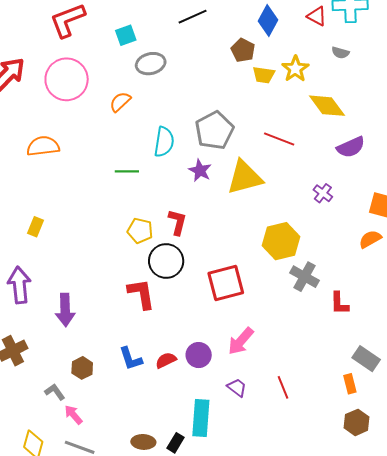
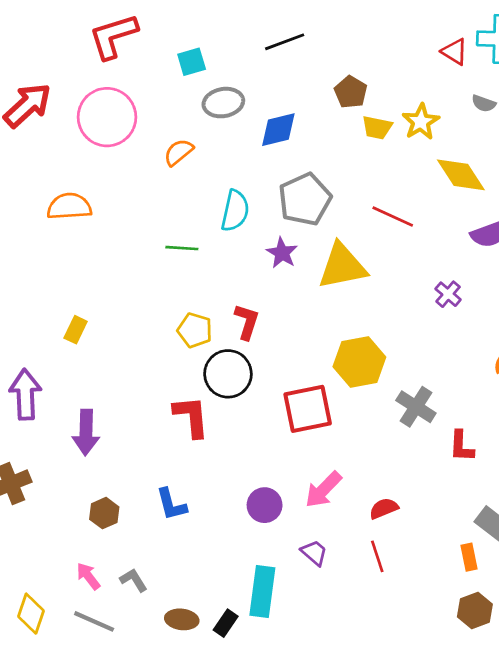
blue diamond: (268, 21) -> (278, 130), moved, turned 44
yellow rectangle: (35, 227) -> (76, 330), moved
yellow hexagon: (281, 241) -> (359, 362), moved
red semicircle: (166, 360) -> (384, 508), moved
gray L-shape: (55, 392) -> (134, 580), moved

